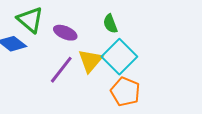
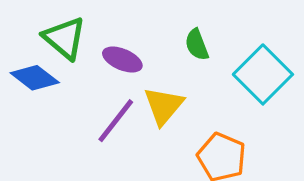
cyan square: (119, 57) -> (263, 74), moved

